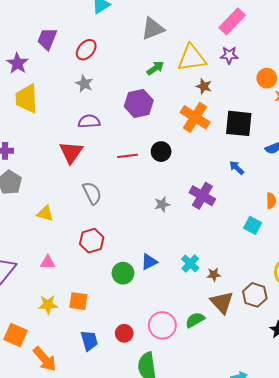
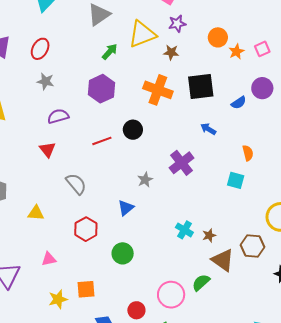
brown star: (204, 86) -> (171, 52), moved
red triangle: (71, 152) -> (47, 150), size x0.7
purple cross: (202, 196) -> (182, 163), turned 35
blue triangle: (149, 262) -> (126, 208), moved

